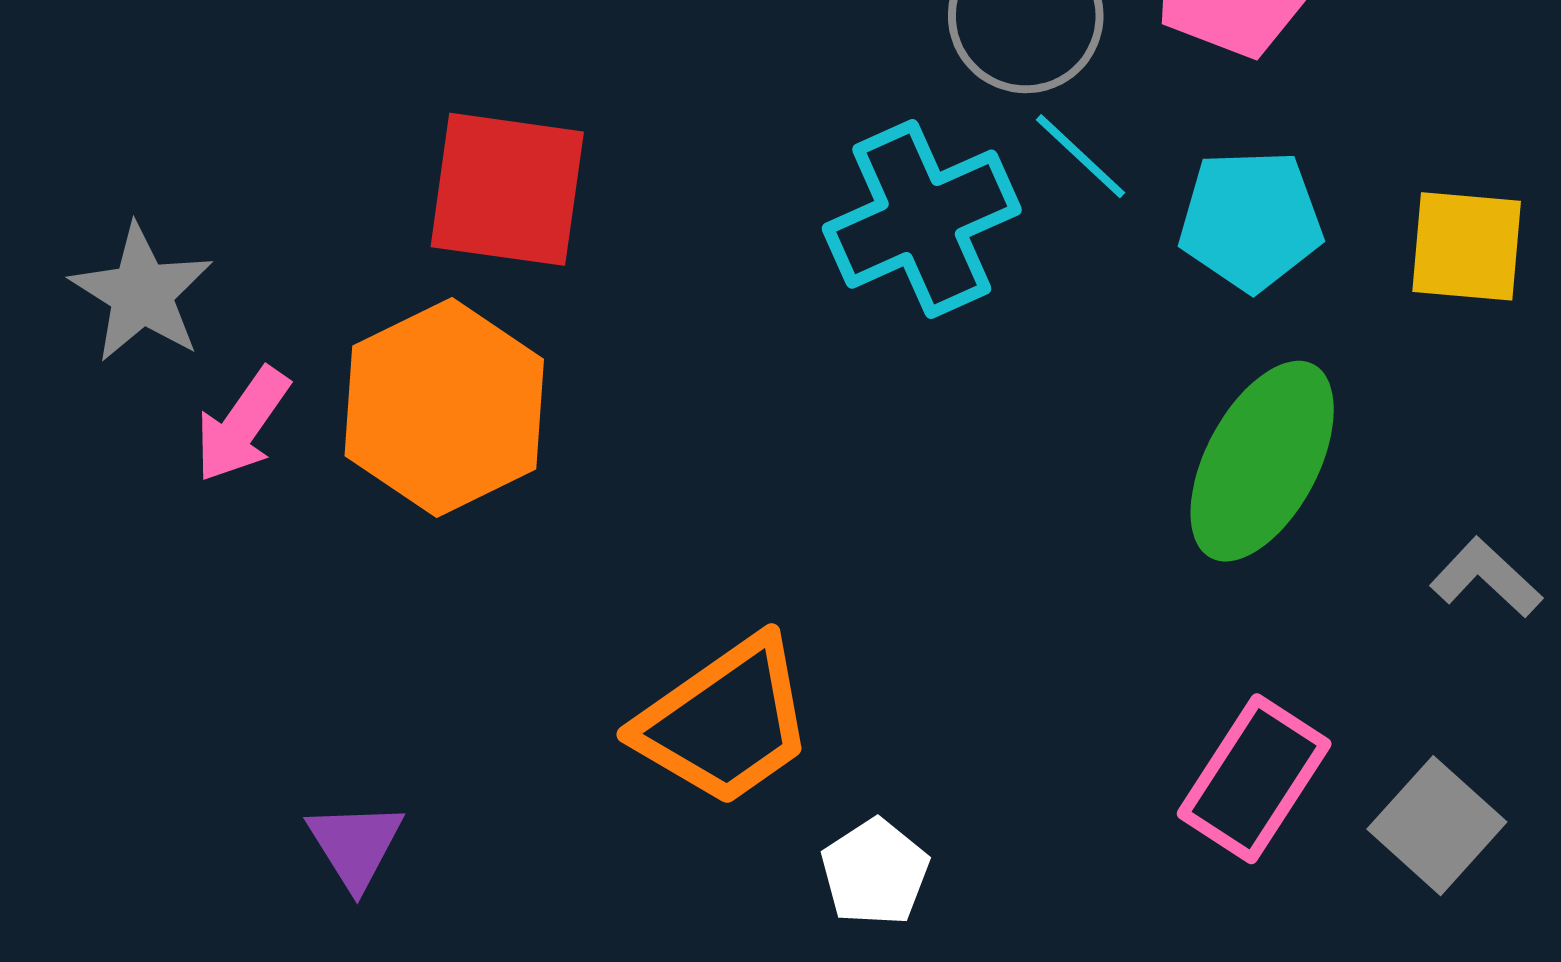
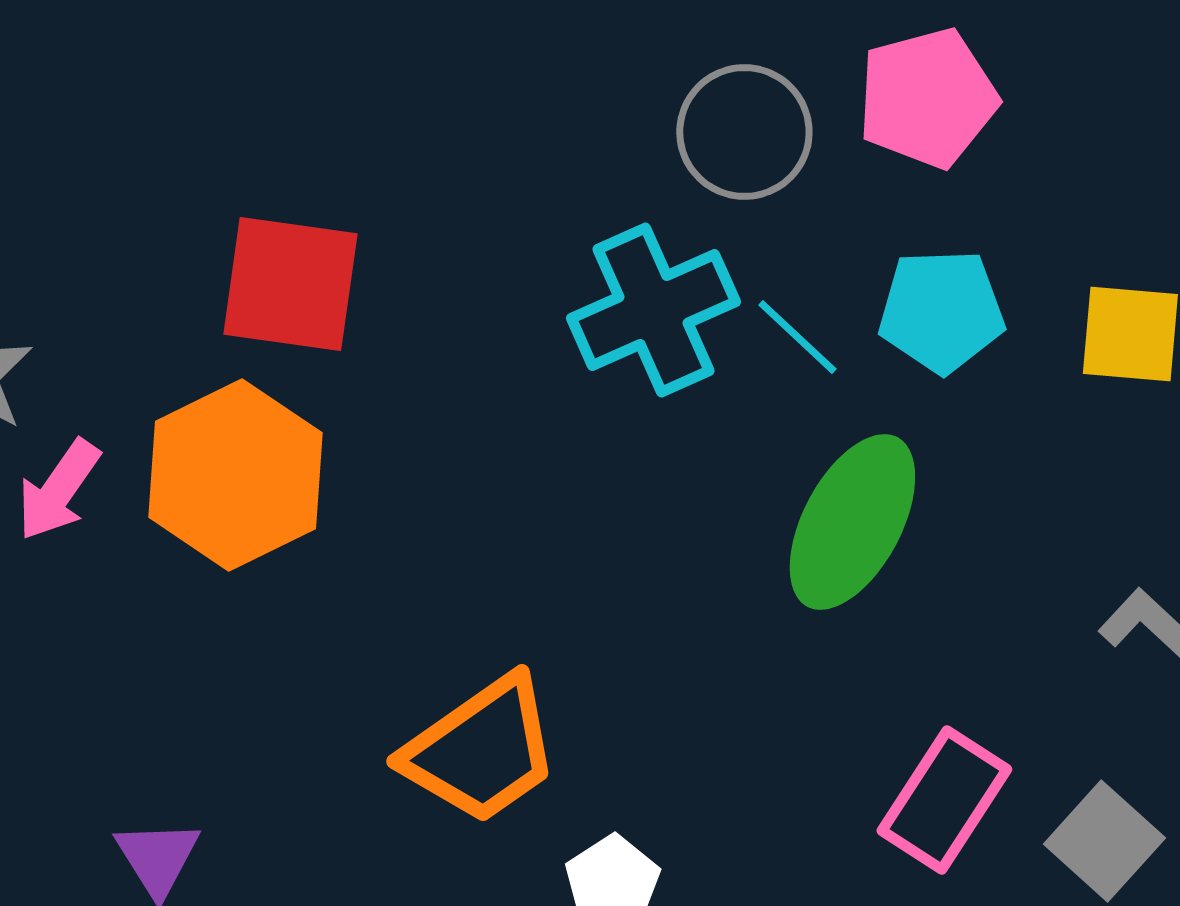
cyan line: (1081, 156) -> (797, 337), moved
green ellipse: (1262, 461) -> (852, 522), moved

